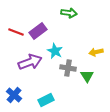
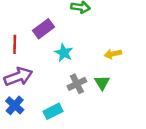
red line: (16, 32) -> (15, 44), moved, turned 70
purple arrow: (30, 62) -> (18, 77), moved
gray cross: (68, 68) -> (77, 84), moved, turned -35

